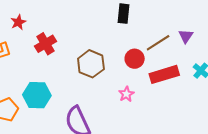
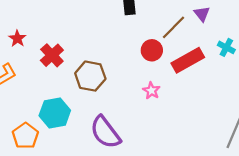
brown hexagon: (91, 64) -> (90, 76), moved

